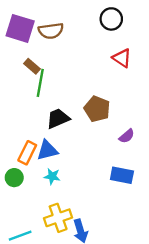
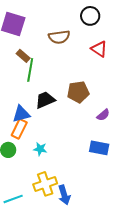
brown semicircle: (51, 31) -> (59, 37), moved
brown pentagon: (97, 109) -> (78, 92), turned -30
blue triangle: (47, 150) -> (21, 114), moved

